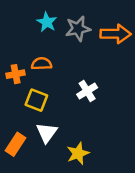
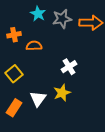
orange cross: (16, 74) -> (14, 35), moved
yellow square: (36, 100) -> (14, 74), moved, turned 30
yellow star: (78, 153) -> (62, 93), moved

